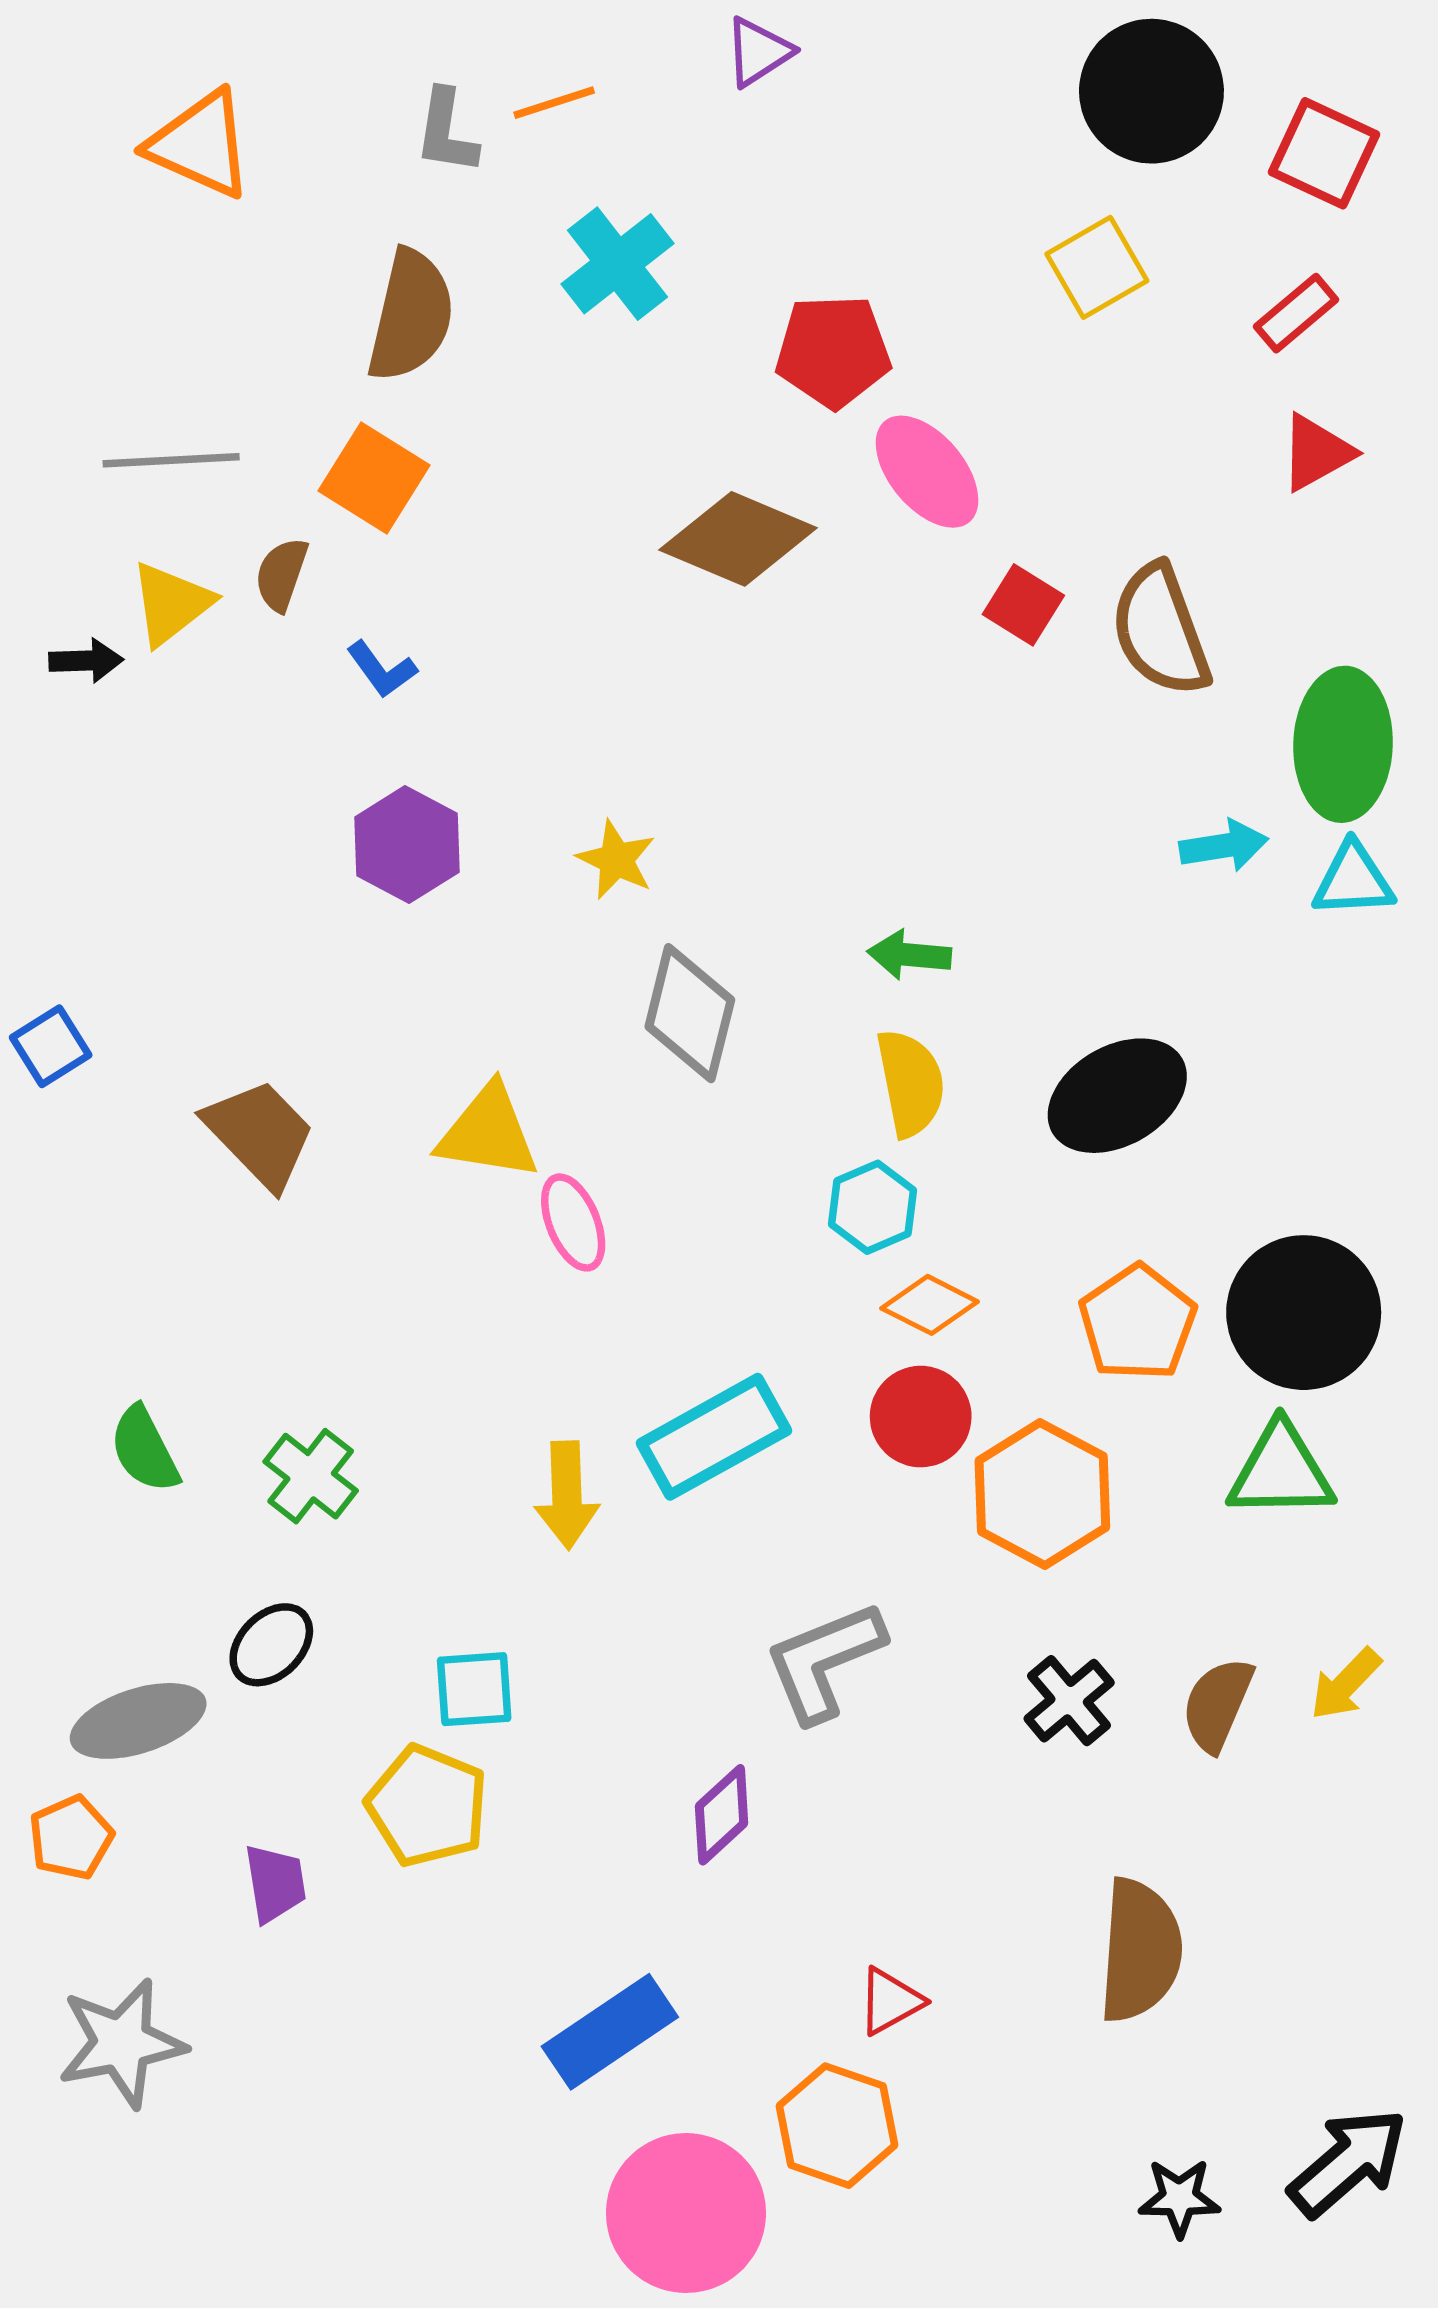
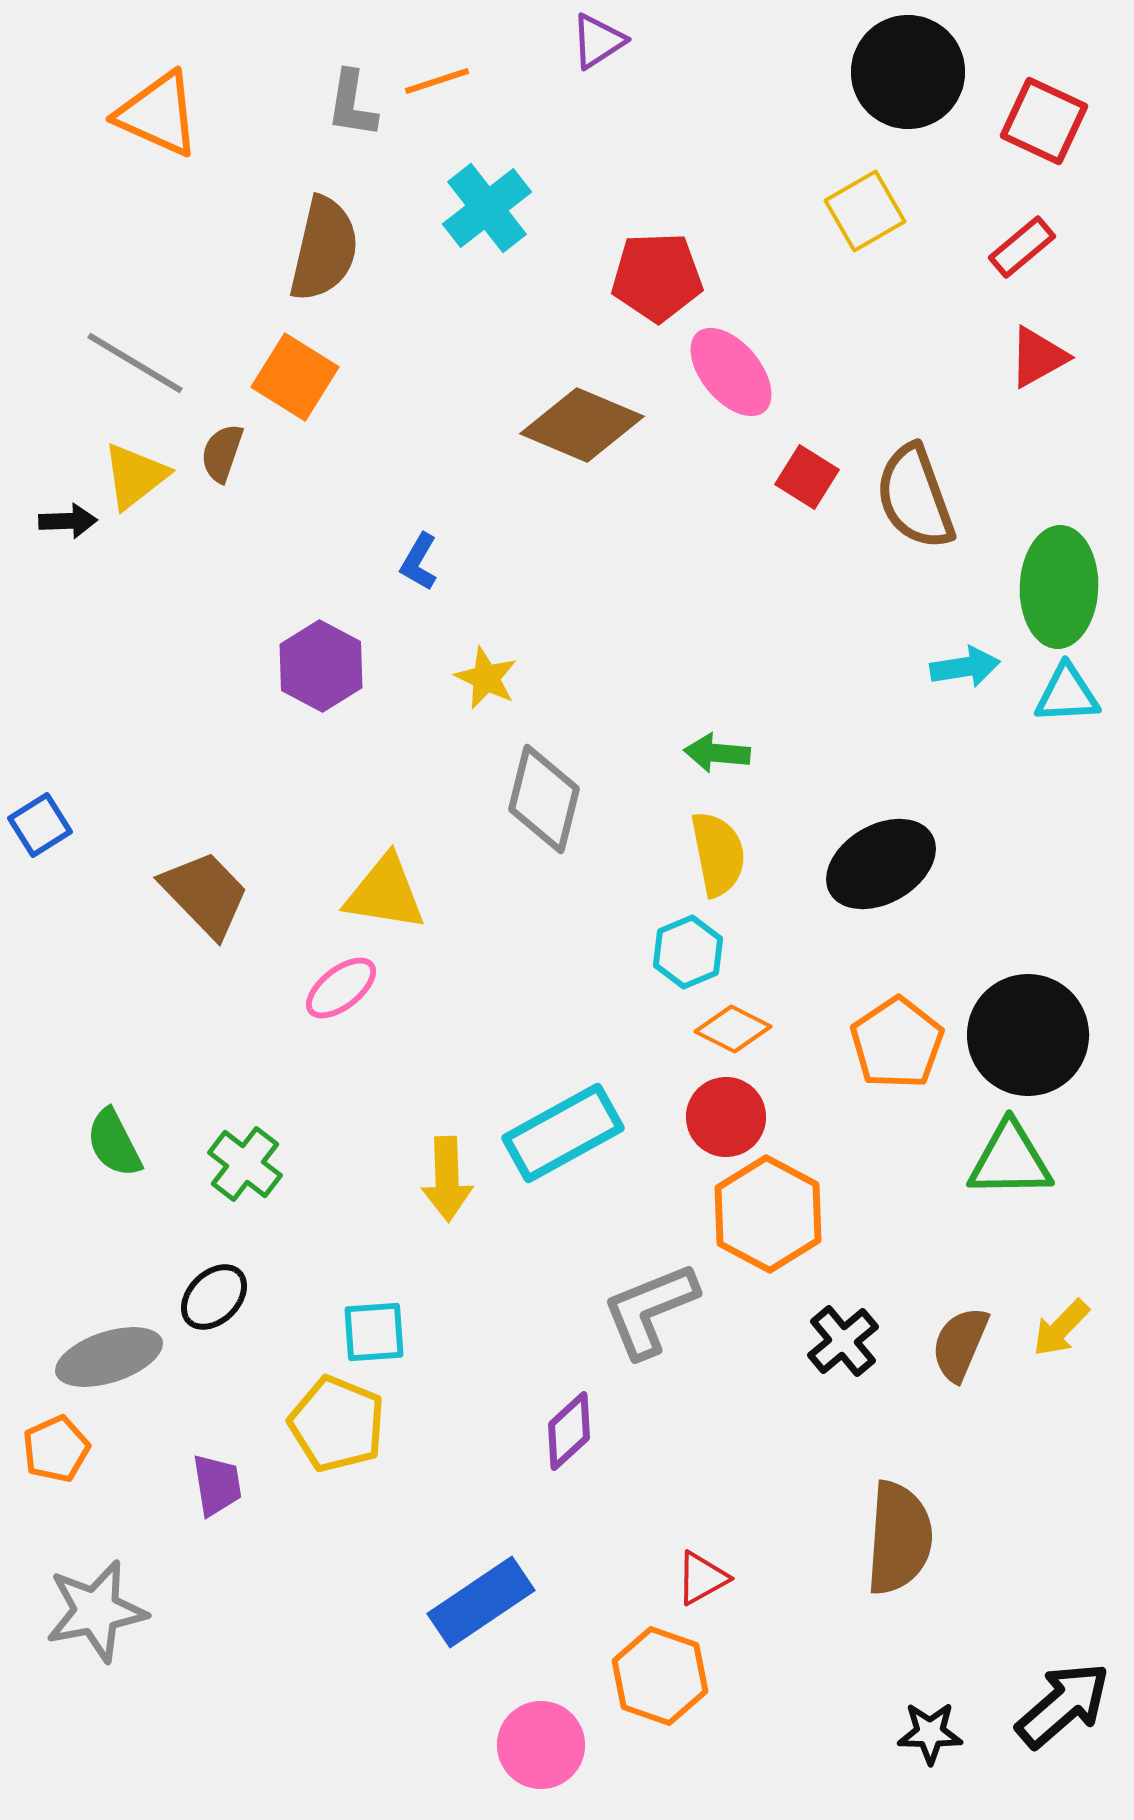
gray line: (171, 460) -> (135, 363), turned 34
blue L-shape: (382, 670) -> (419, 562), moved, turned 66
pink ellipse: (573, 1222) -> (341, 988), moved, turned 74
orange hexagon: (1042, 1494) -> (768, 1214), moved
pink circle: (686, 2213) -> (541, 1745), size x0.7

